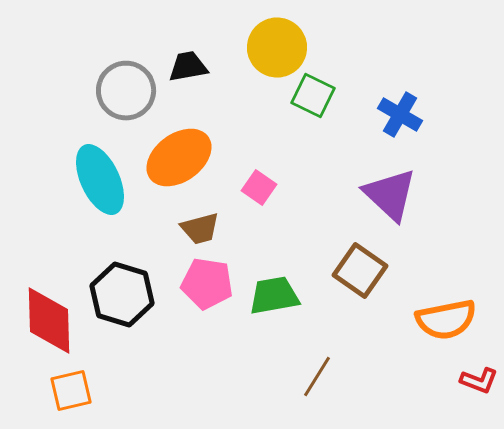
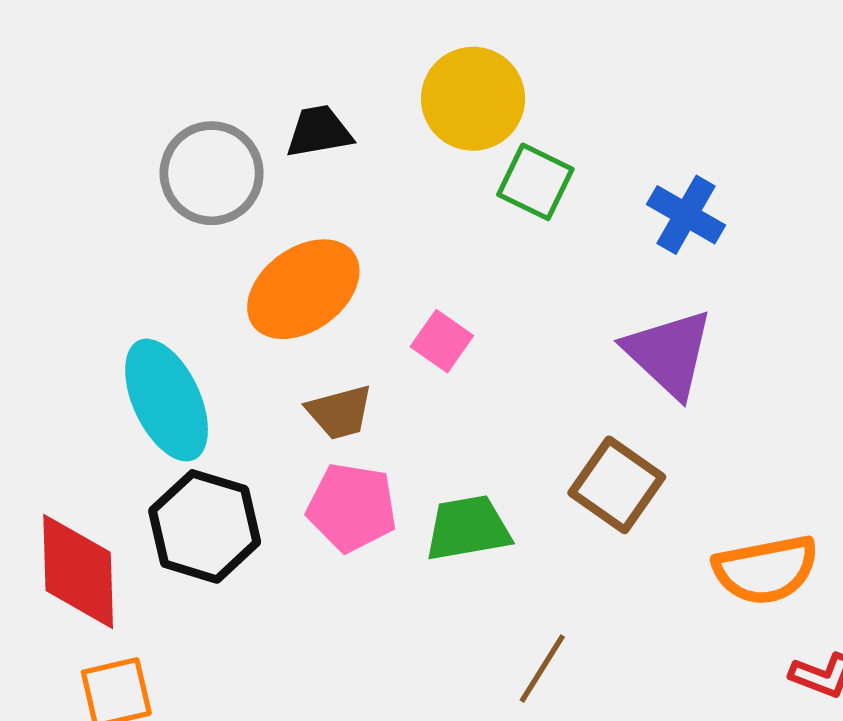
cyan ellipse: (100, 180) -> (167, 400), moved

